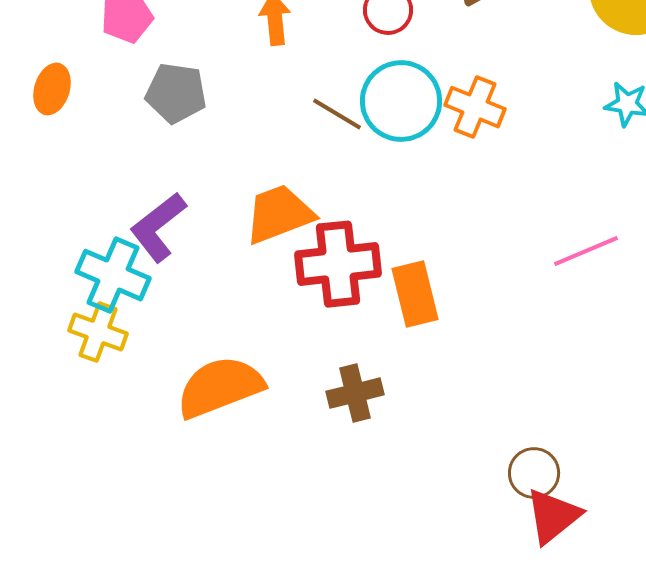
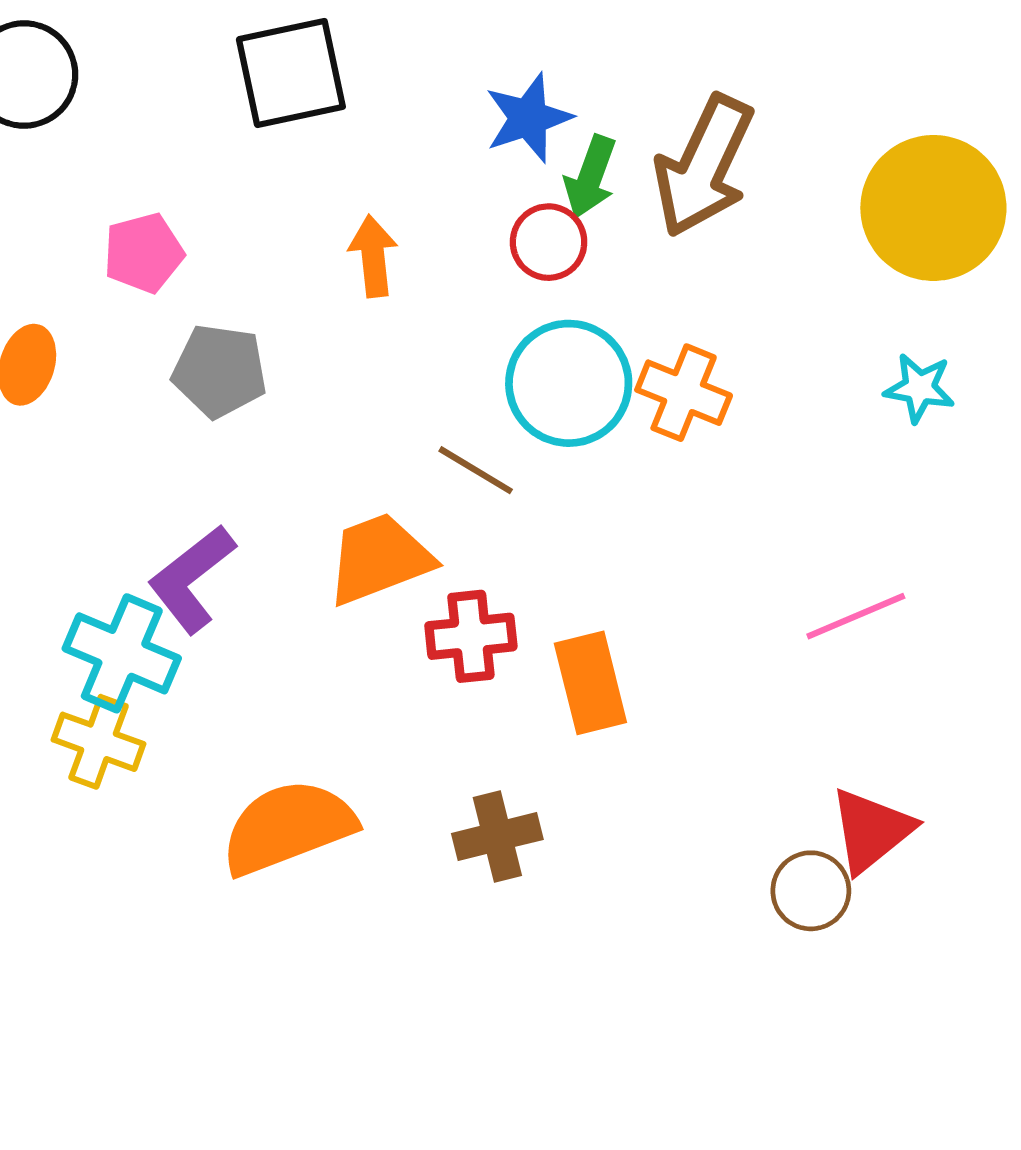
brown line: (337, 114) -> (476, 470), moved
red cross: (338, 264) -> (471, 636), size x0.7
brown circle: (534, 473) -> (811, 891), moved
red triangle: (553, 516) -> (871, 830), moved

